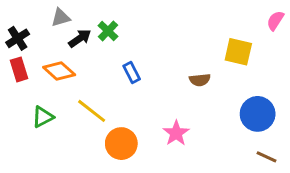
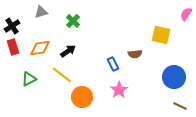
black arrow: (80, 38) -> (68, 51), moved
orange diamond: (59, 71) -> (40, 48), turned -50
blue rectangle: (132, 72) -> (113, 64), moved

